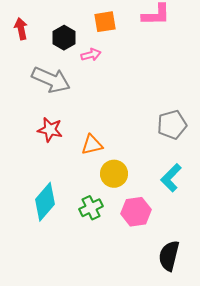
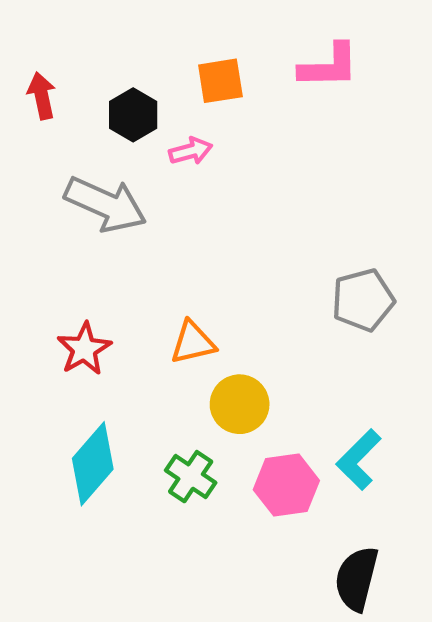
red star: (50, 130) -> (84, 349), moved, turned 30
cyan L-shape: (171, 178) -> (359, 460), moved
green cross: (91, 208) -> (191, 477), turned -30

